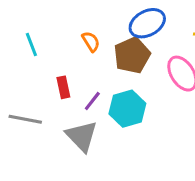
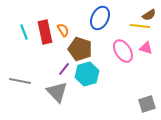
blue ellipse: (147, 23) -> (100, 18), turned -35
brown pentagon: (132, 55) -> (80, 49), moved, turned -30
red rectangle: (63, 87) -> (45, 32), moved, size x1.6

